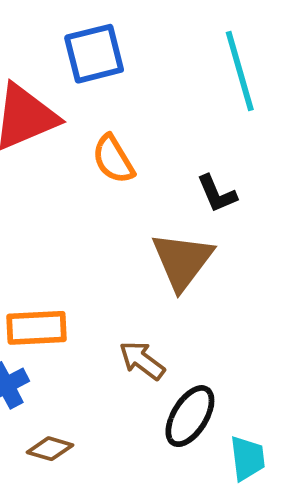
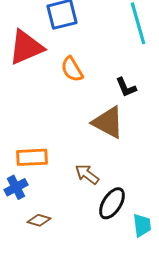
brown triangle: (182, 261) -> (108, 122), turned -39

